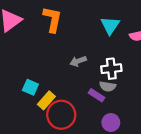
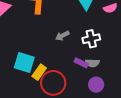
gray semicircle: (108, 86) -> (92, 63), moved
cyan square: (30, 87) -> (24, 63), size x1.5

